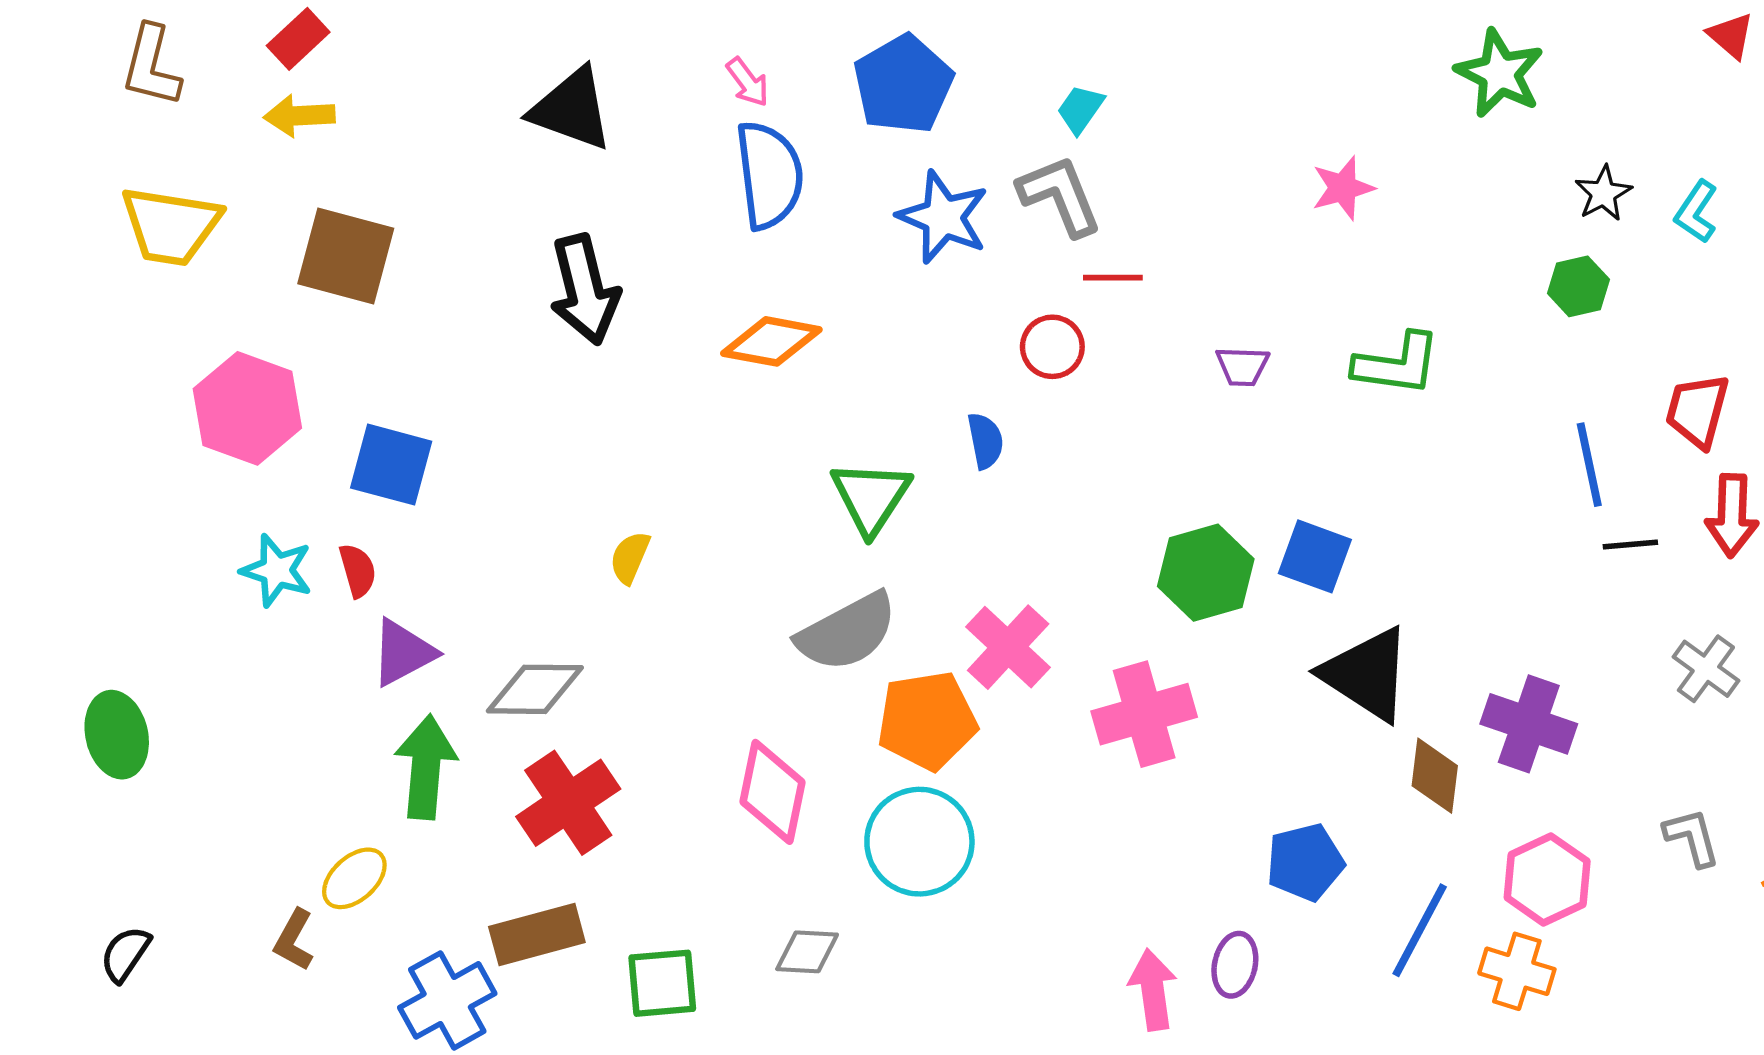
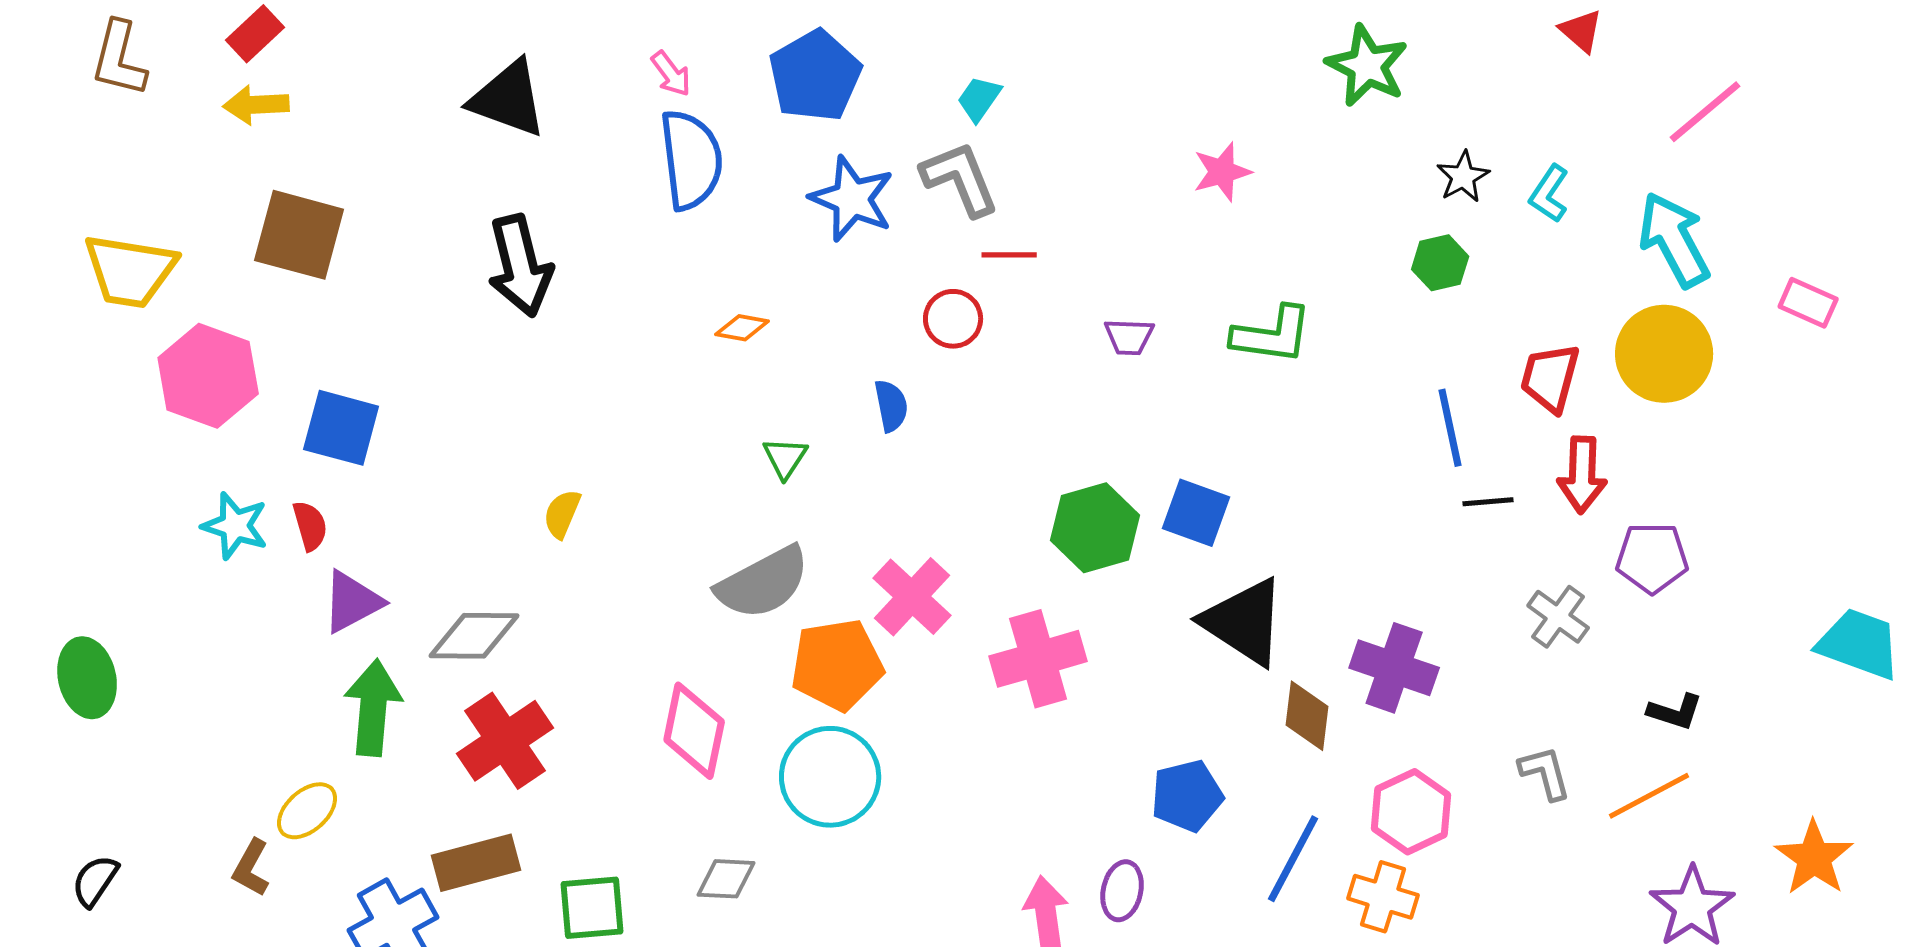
yellow trapezoid: (171, 226) -> (130, 271), moved
orange diamond: (771, 341) -> (742, 328), moved, size x0.6
green triangle: (871, 497) -> (785, 458), size x0.6

